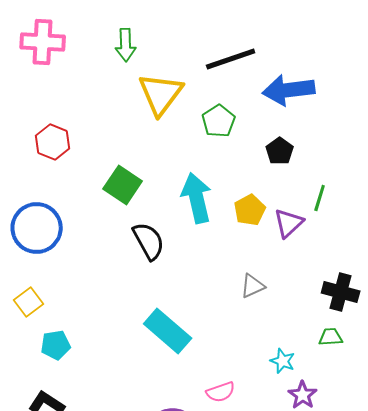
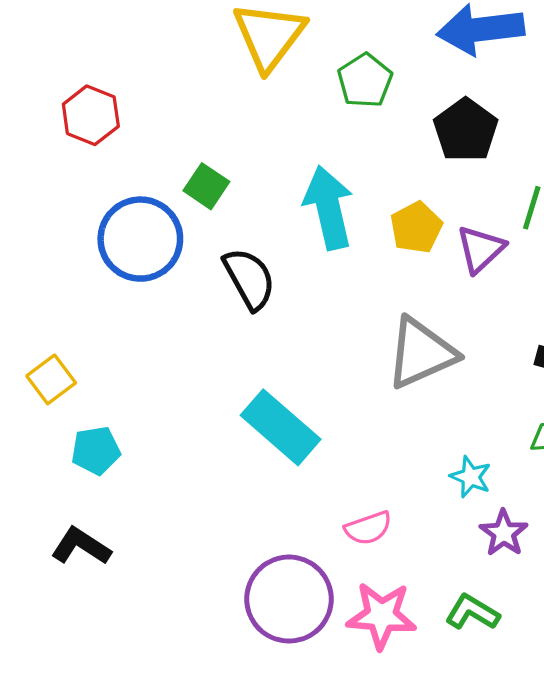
black pentagon: (280, 151) -> (466, 130), size x1.4
green square: (123, 185) -> (206, 186), size x0.7
blue circle: (37, 228) -> (140, 239), moved
gray triangle: (253, 286) -> (421, 353), size x1.8

